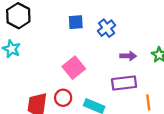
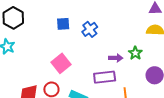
purple arrow: (128, 56) -> (116, 58), moved

